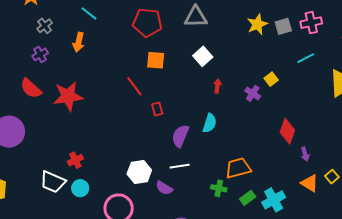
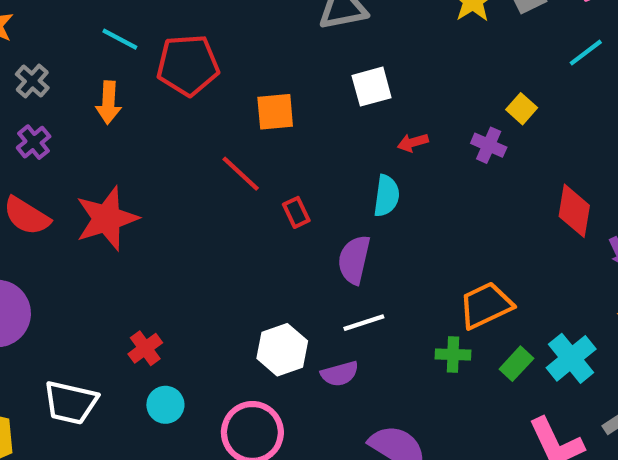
red pentagon: (147, 22) -> (188, 65), moved
white square: (203, 56) -> (372, 87), turned 36
red arrow: (217, 86) -> (413, 143), turned -104
cyan semicircle: (210, 123) -> (386, 196), moved
white trapezoid: (53, 182) -> (71, 403), moved
purple semicircle: (164, 188) -> (340, 374), turned -36

